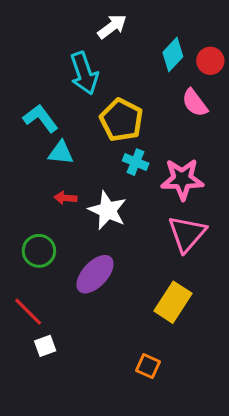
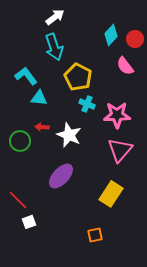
white arrow: (112, 26) -> (55, 17), moved
green circle: (39, 251) -> (20, 141), moved
orange square: (148, 366) -> (95, 235), turned -35

